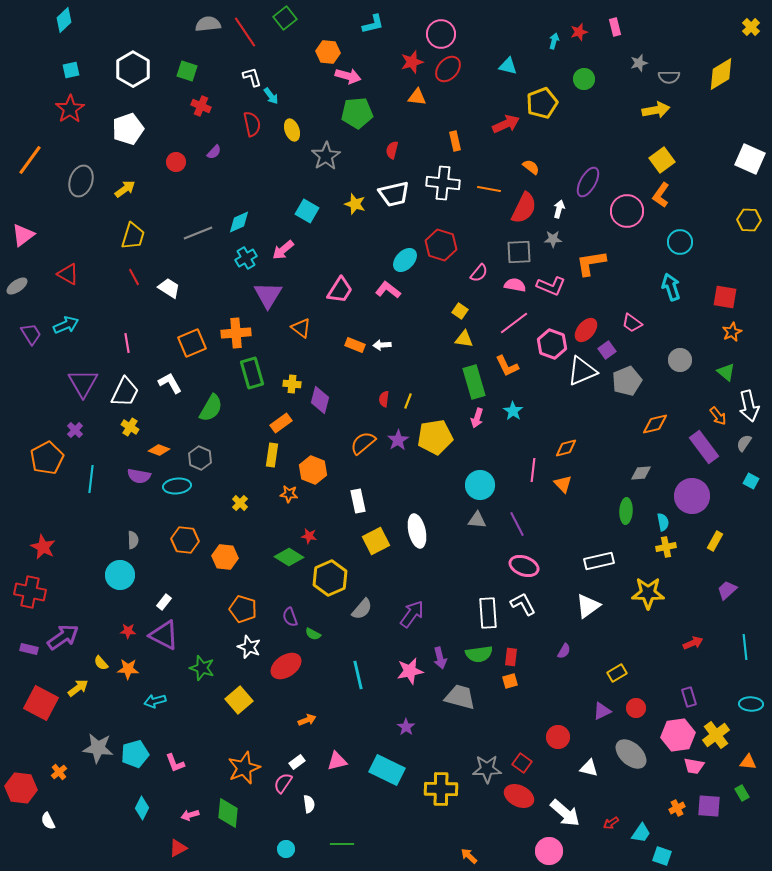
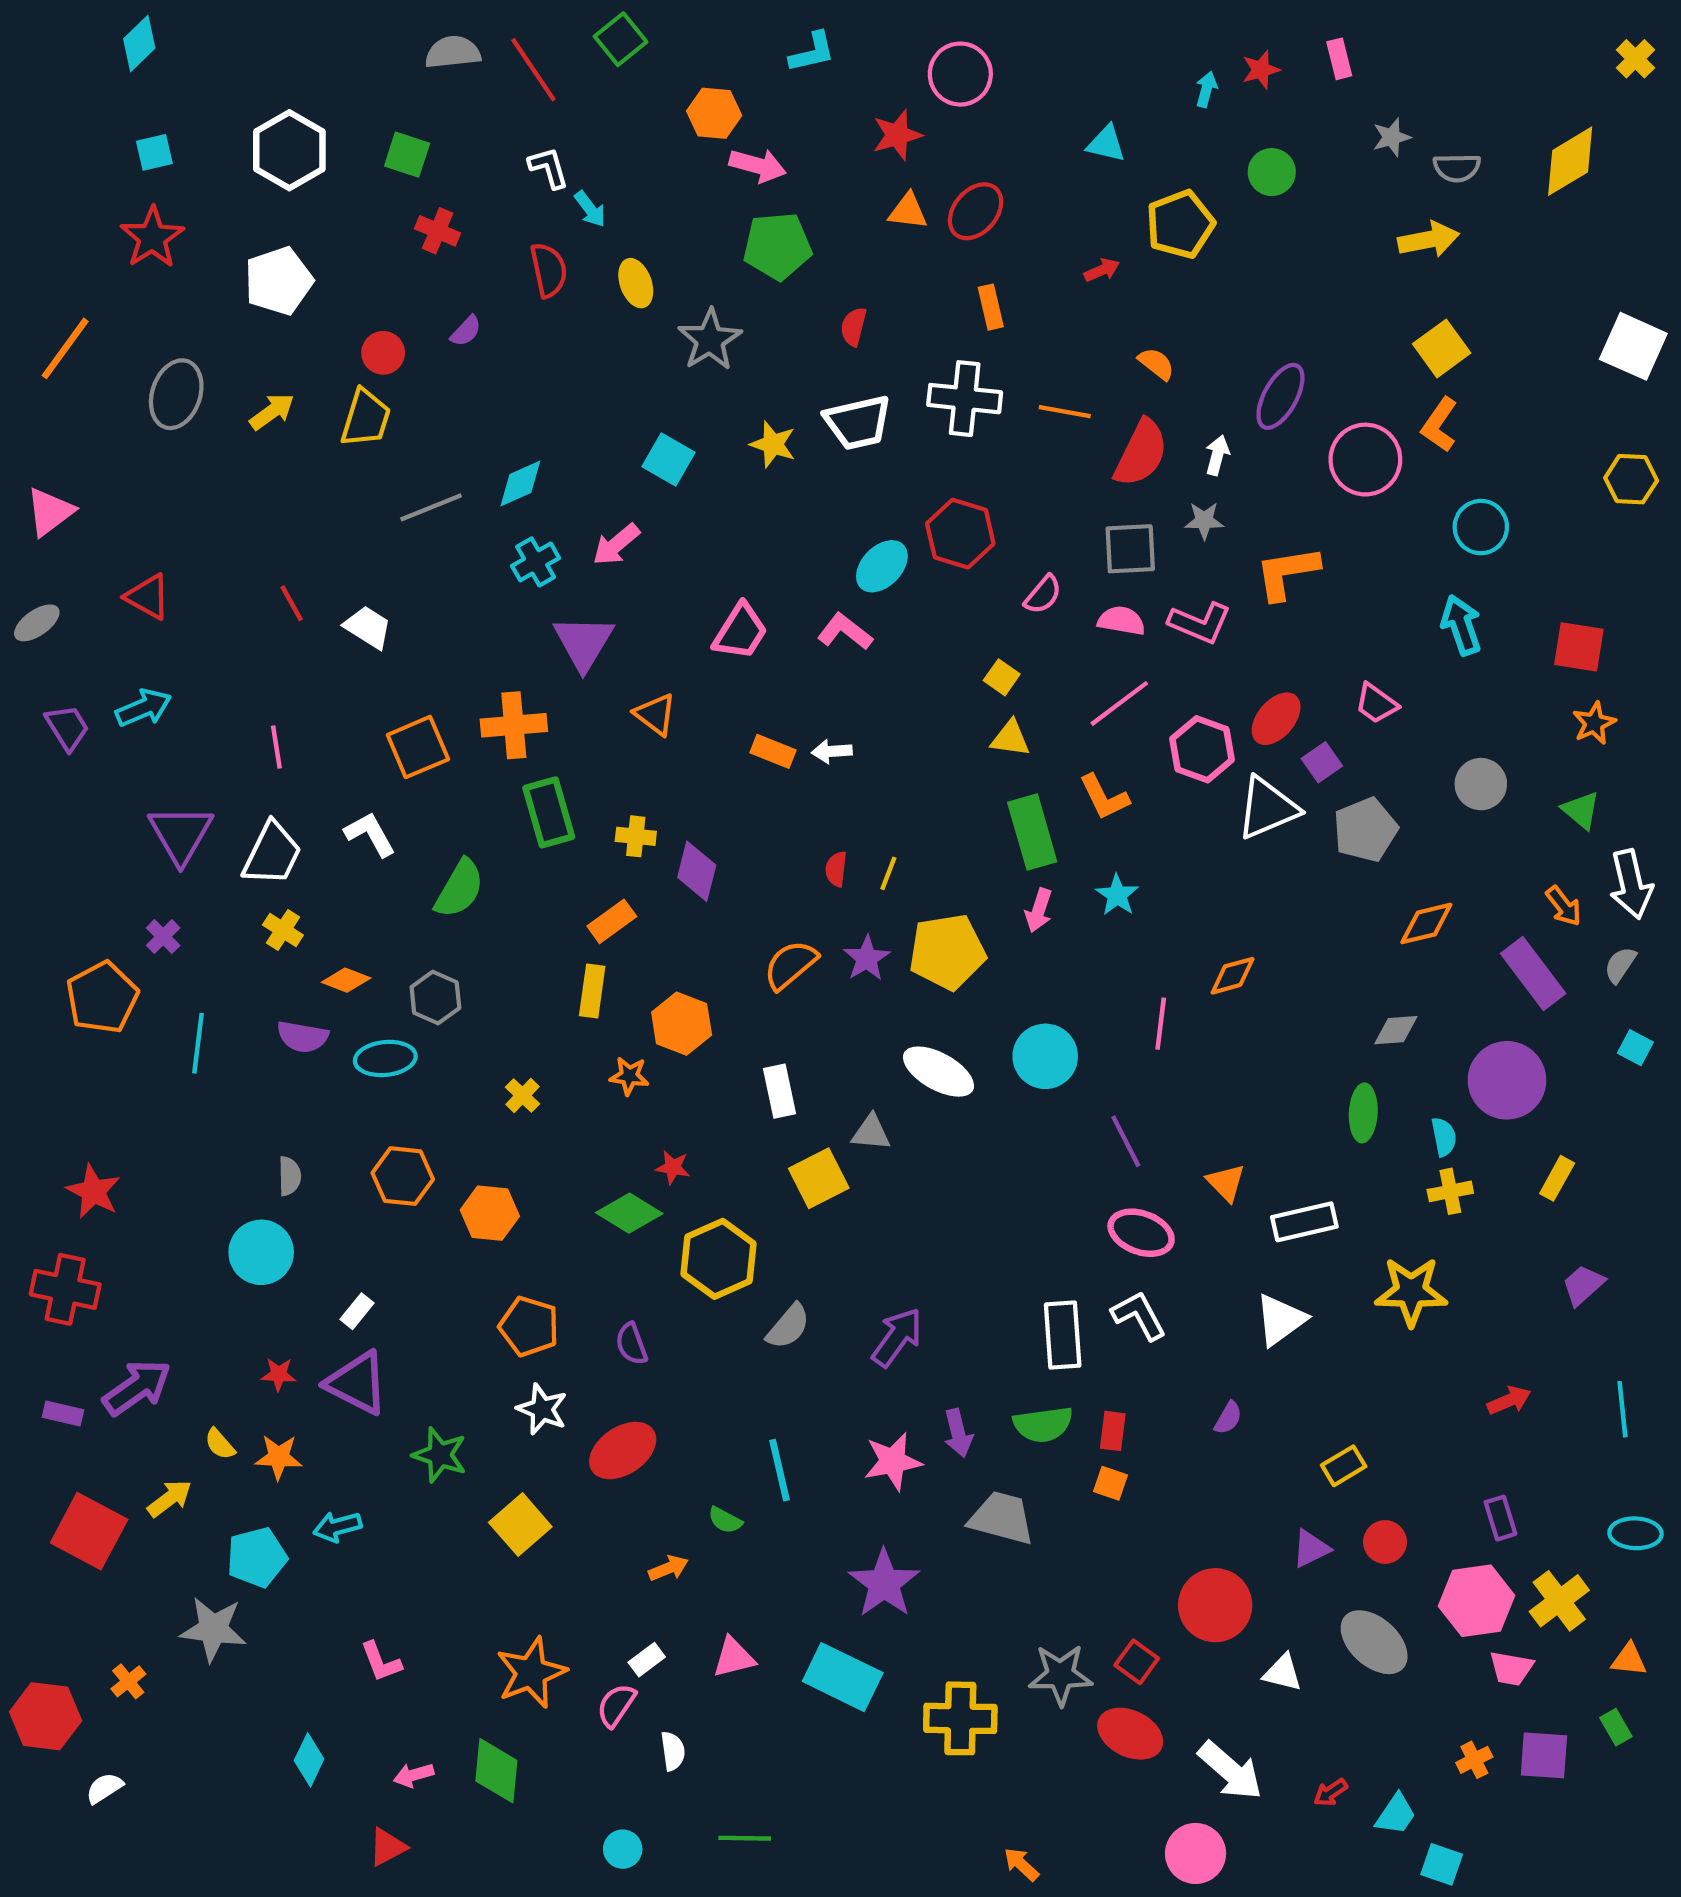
red ellipse: (448, 69) -> (976, 211), moved
red arrow: (506, 124) -> (1102, 270), size x0.6
yellow trapezoid: (133, 236) -> (366, 418), moved
orange triangle: (563, 484) -> (1226, 1183), moved
gray triangle: (477, 520) -> (871, 1133), moved
white ellipse: (417, 531) -> (939, 1072), moved, turned -48
green semicircle: (313, 634) -> (725, 1520), moved
orange square: (510, 681) -> (1111, 1483), turned 35
purple star: (406, 727) -> (884, 1583), size x1.8
red circle: (558, 737) -> (1215, 1605), size x1.4
cyan pentagon: (135, 754) -> (257, 1557), moved
white semicircle: (48, 821) -> (104, 1788), turned 84

